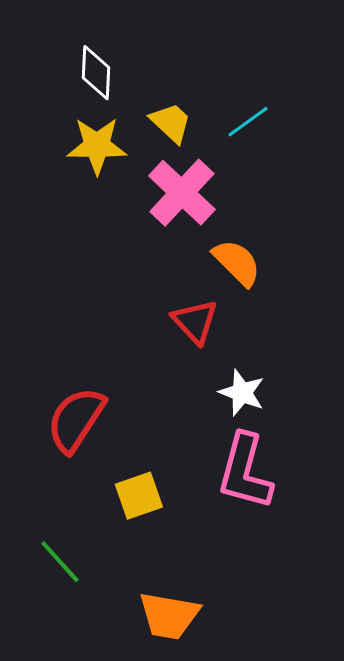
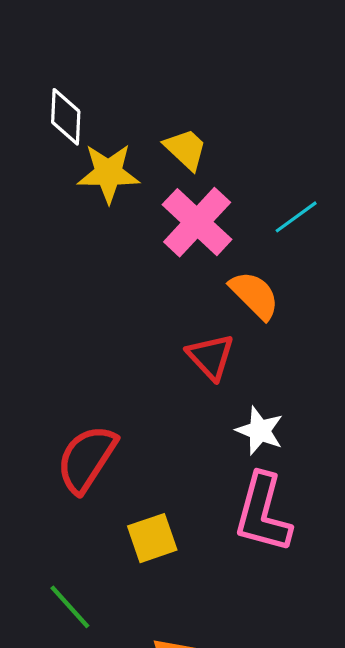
white diamond: (96, 73) -> (66, 117), moved
cyan line: (248, 122) -> (296, 217), moved

